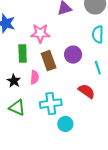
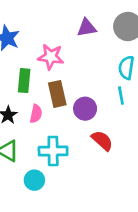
purple circle: (73, 55) -> (85, 109), moved
cyan line: (98, 68) -> (121, 95), moved
cyan circle: (65, 124) -> (34, 180), moved

